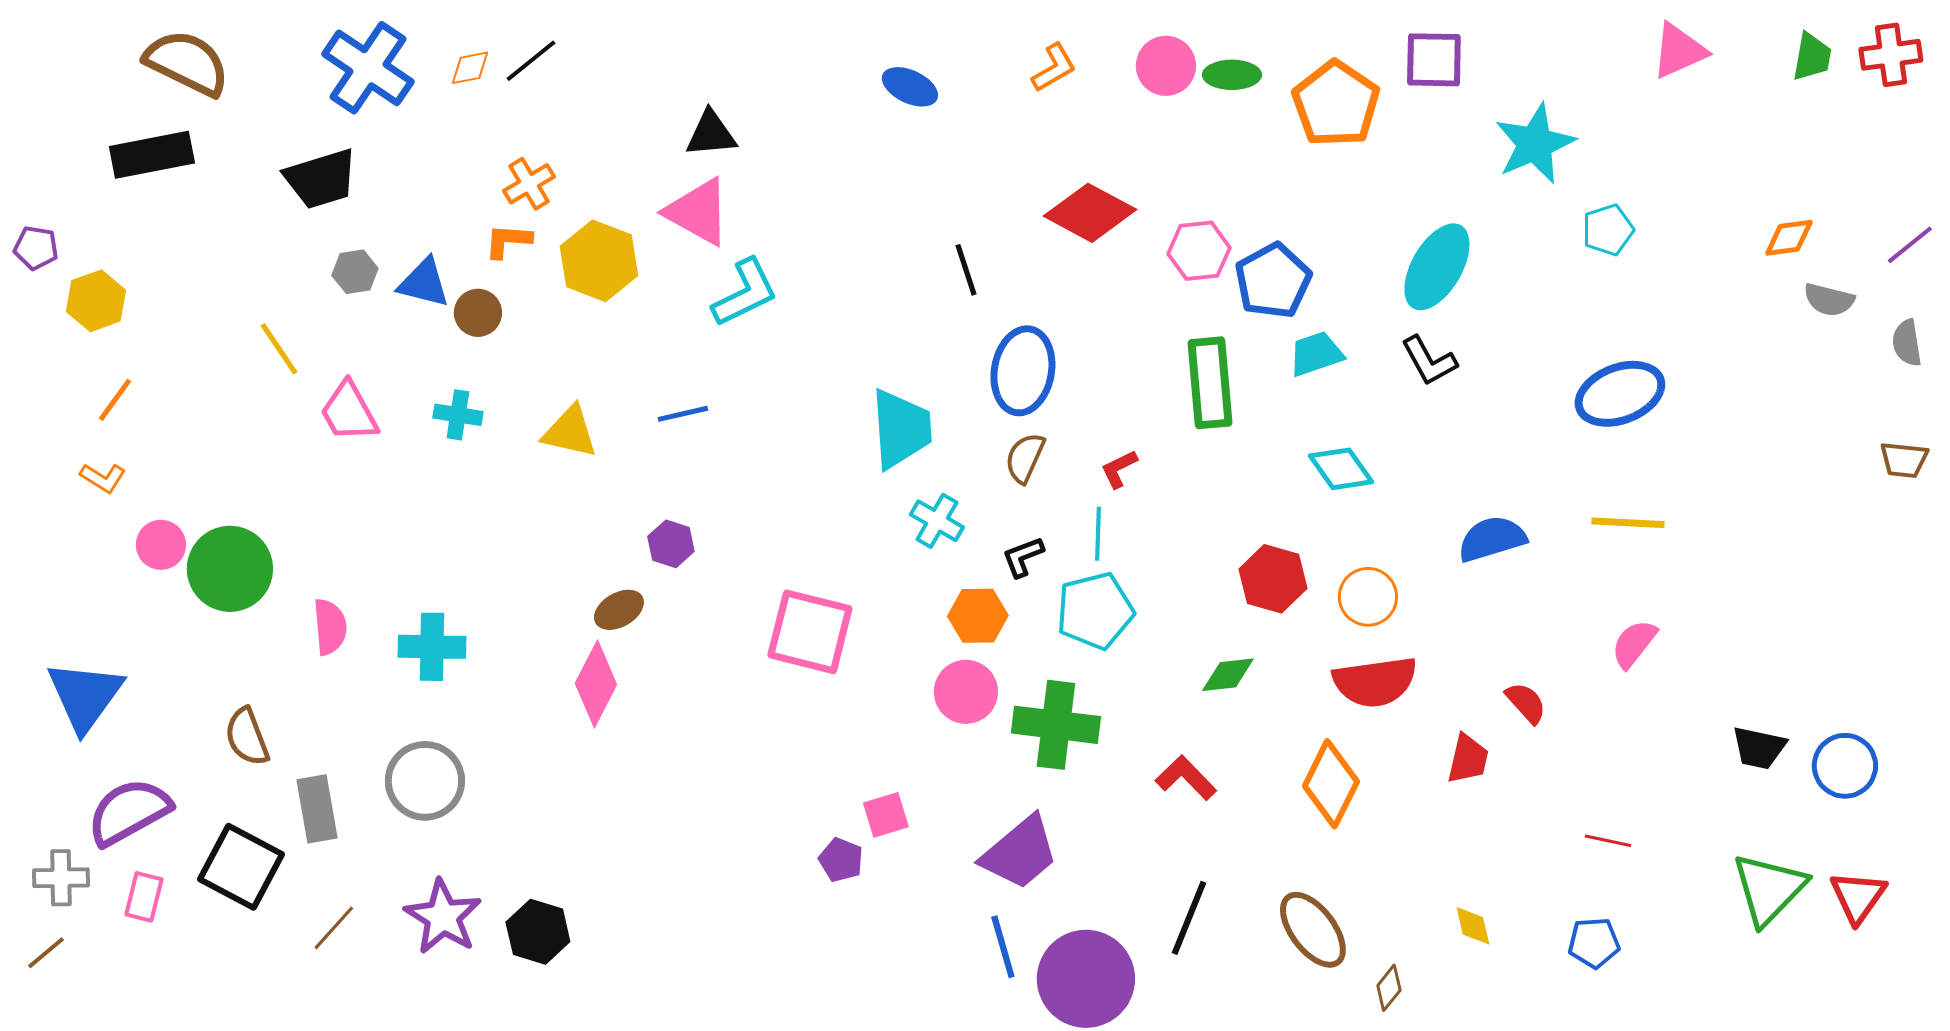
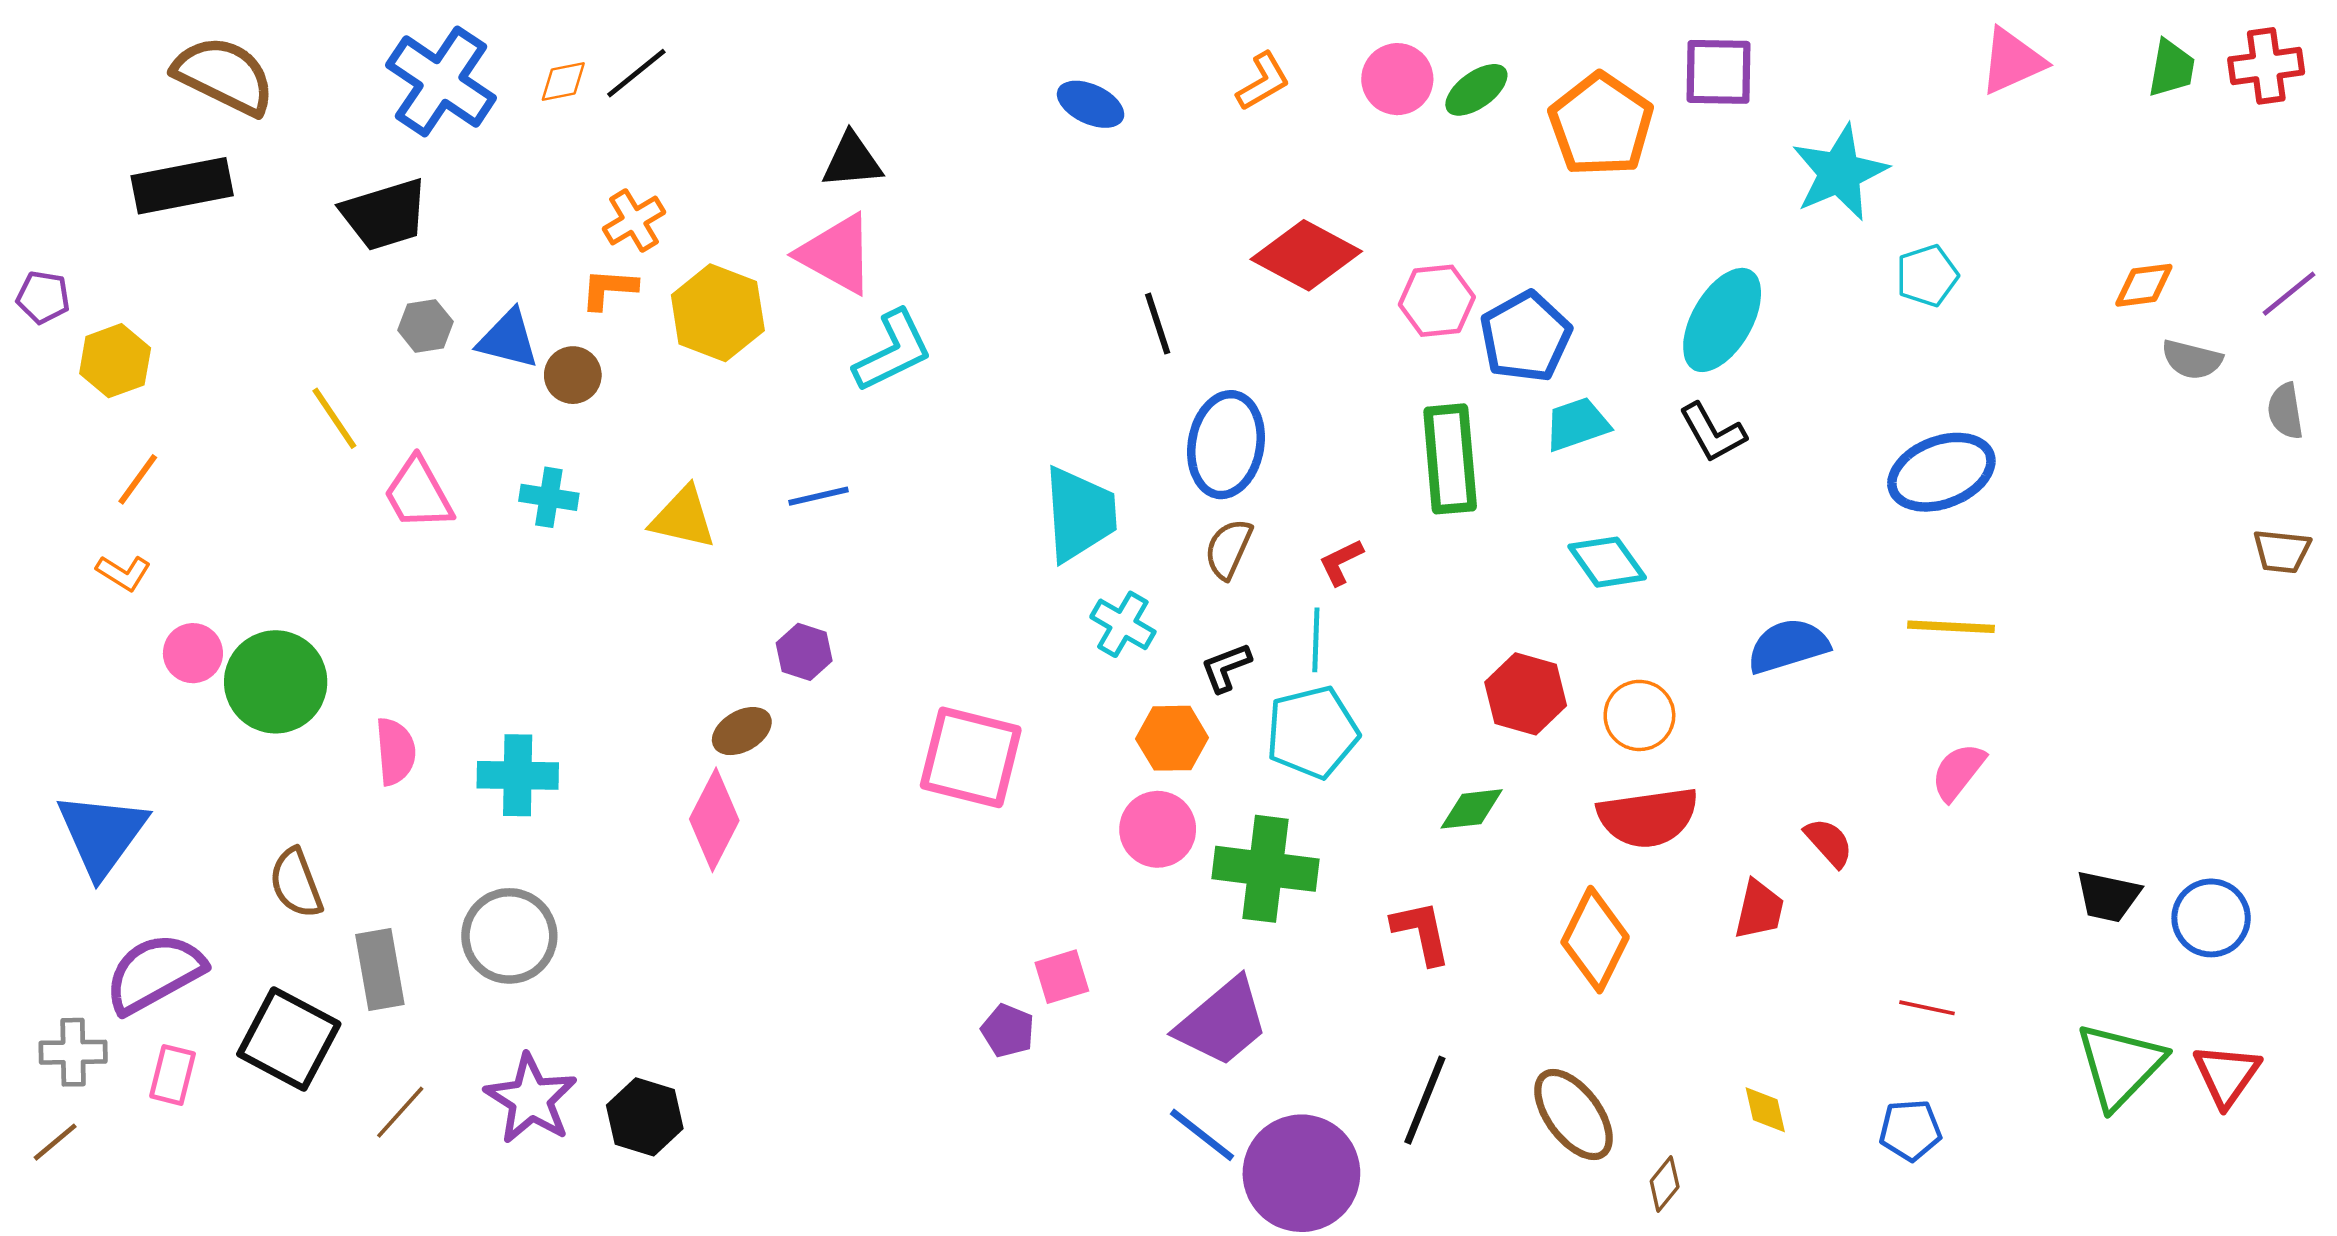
green ellipse: (1232, 75) -> (1476, 90), turned -36
red L-shape: (1186, 778) -> (1421, 932), turned 32
blue line: (1003, 947) -> (1202, 1135), turned -36

